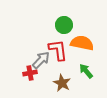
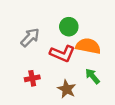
red L-shape: (58, 50) -> (62, 54), turned 120
gray arrow: (41, 60) -> (30, 37), moved

